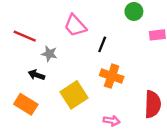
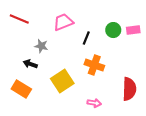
green circle: (134, 11) -> (113, 30), moved
pink trapezoid: (75, 26) -> (63, 22), turned 110
red line: (25, 36) -> (19, 19), moved

